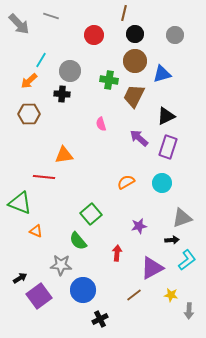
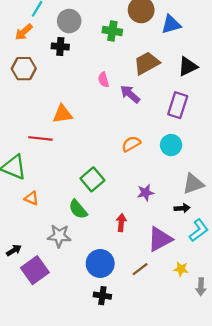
brown trapezoid: (134, 96) -> (147, 63), moved, turned 35
black triangle: (166, 116) -> (188, 66), moved
purple arrow: (139, 138) -> (130, 94), moved
blue circle: (83, 290) -> (100, 264), moved
black cross: (100, 319) -> (102, 296), turned 35

